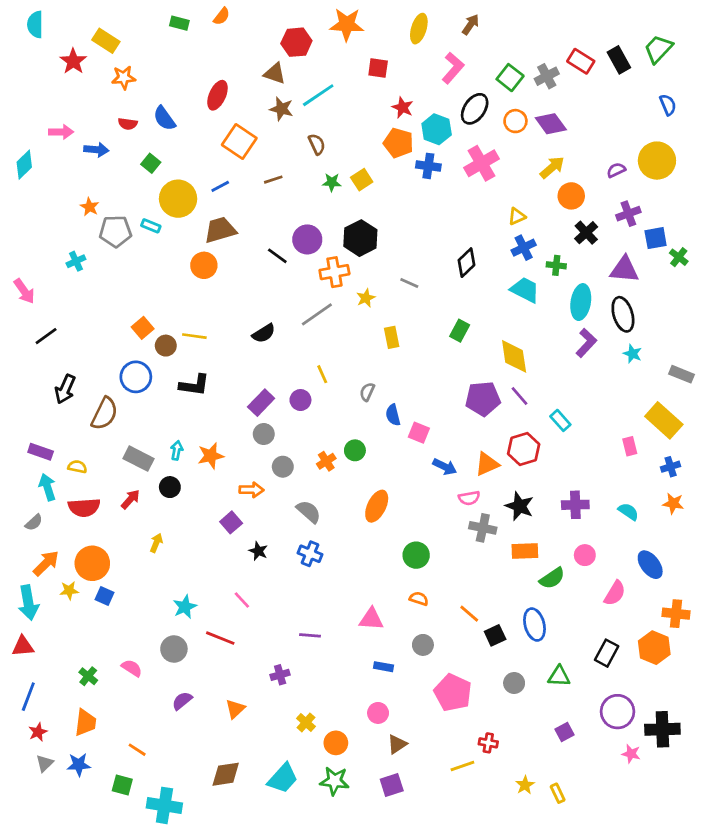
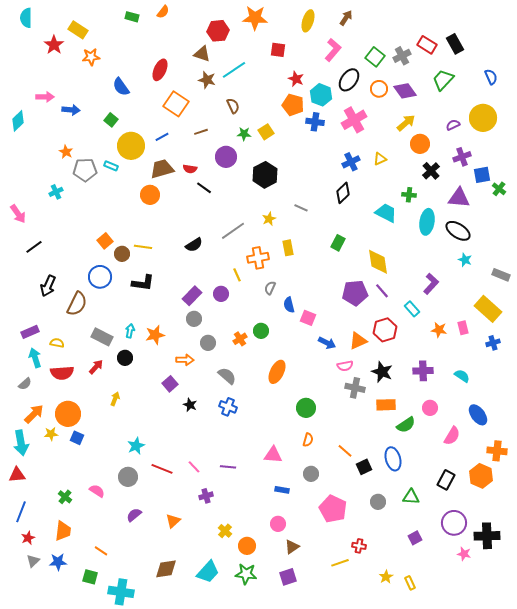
green trapezoid: (658, 49) -> (443, 80), moved
red semicircle: (128, 124) -> (190, 169), moved
purple circle: (307, 239) -> (226, 157), moved
blue cross: (524, 248) -> (351, 162), moved
orange cross: (334, 272) -> (258, 258), moved
black ellipse: (623, 314) -> (458, 231), turned -40
purple L-shape: (586, 343) -> (431, 284), moved
purple rectangle: (41, 452) -> (30, 332), turned -42
orange star: (673, 503) -> (439, 330), moved
orange semicircle: (419, 599) -> (308, 440), turned 88
pink line: (242, 600) -> (194, 467), moved

